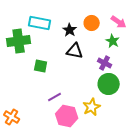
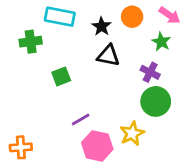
green cross: (19, 41) -> (31, 42), size x0.7
green square: (41, 66) -> (61, 76), turned -32
orange cross: (12, 117) -> (21, 147), turned -35

